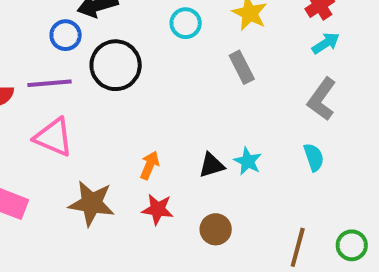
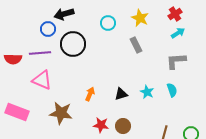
gray L-shape: (322, 99) -> (176, 61), turned 50
cyan star: (248, 161) -> (147, 92), moved
red star: (158, 209) -> (101, 125), moved

